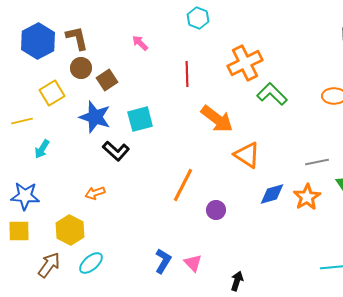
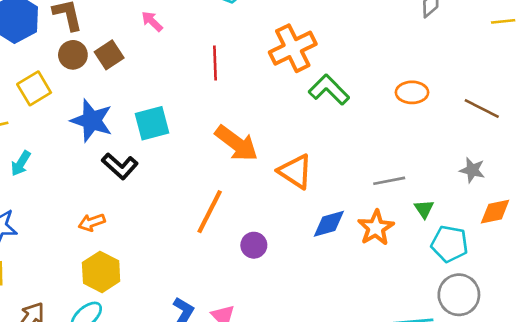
brown square: (107, 80) -> (109, 55), moved
orange arrow: (217, 119) -> (236, 143), moved
yellow hexagon: (70, 230) -> (101, 272), moved

